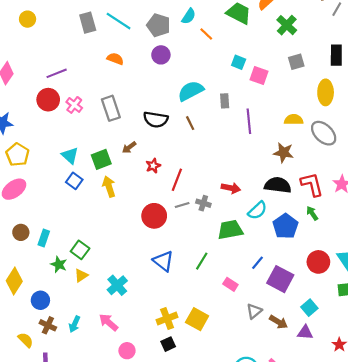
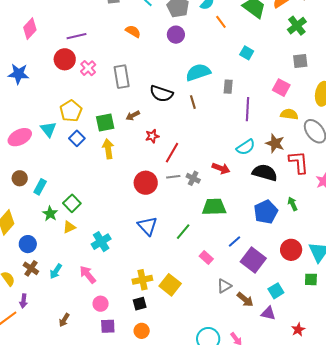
pink square: (259, 76) -> (281, 88), moved
yellow pentagon: (18, 155) -> (71, 111), moved
cyan triangle: (70, 156) -> (48, 129), moved
red L-shape: (312, 184) -> (299, 162), moved
cyan semicircle: (257, 210) -> (246, 147), moved

